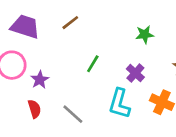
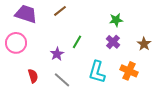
purple cross: (135, 73) -> (113, 42), moved
purple star: (40, 80) -> (57, 54), moved

